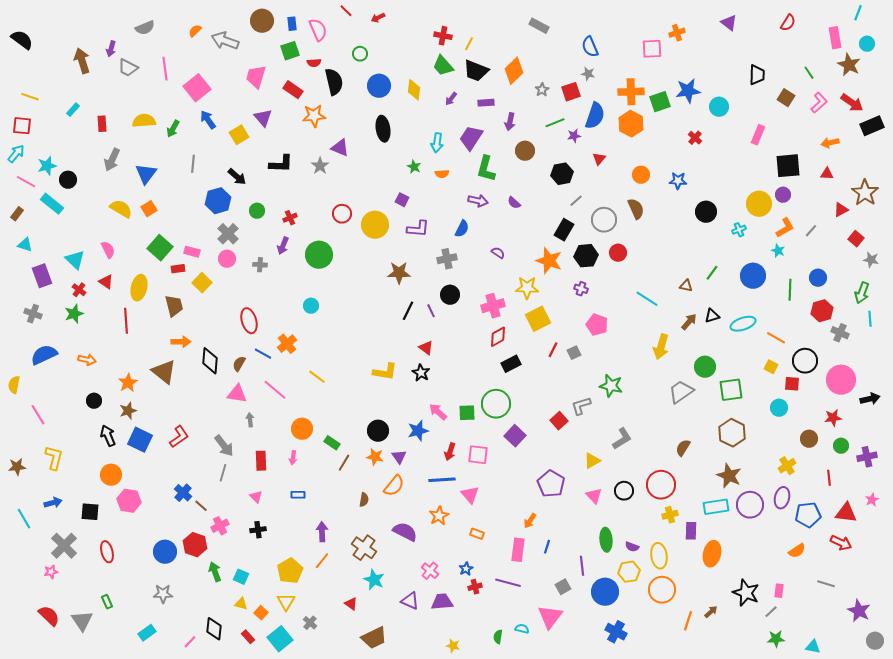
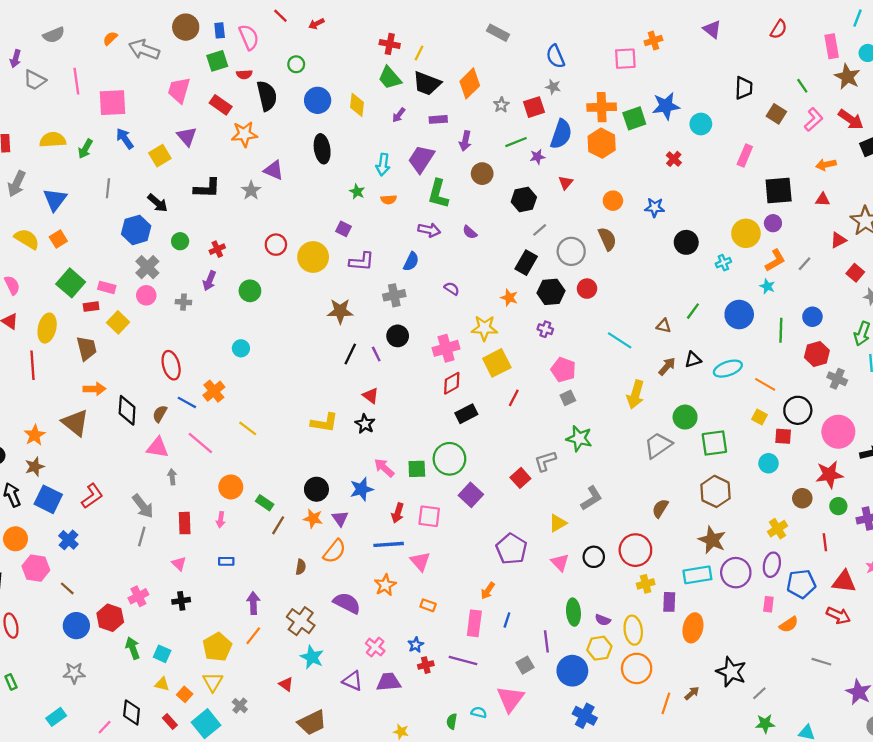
pink square: (197, 88) -> (112, 103), turned 36
green circle: (319, 255) -> (250, 291), size x0.7
orange star: (549, 261) -> (509, 298), size x0.6
gray square: (574, 353) -> (568, 398), moved
red star: (833, 418) -> (829, 475), size x1.4
blue cross: (183, 493) -> (68, 540), moved
brown line: (201, 506) -> (67, 588), moved
pink rectangle: (779, 591) -> (768, 604), moved

